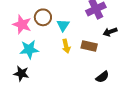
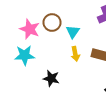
cyan star: (29, 49) -> (25, 55), moved
black star: (21, 73) -> (51, 78), moved

